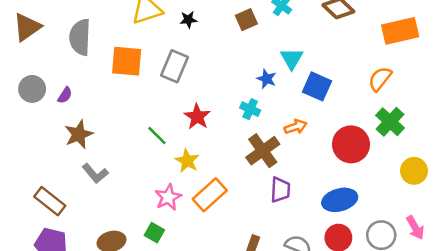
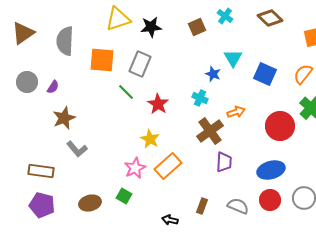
black star: (188, 20) -> (151, 27), size x1.5
blue square: (317, 86) -> (265, 74), moved
green line: (157, 136) -> (126, 92), moved
brown rectangle: (50, 201) -> (41, 171), turned -30

